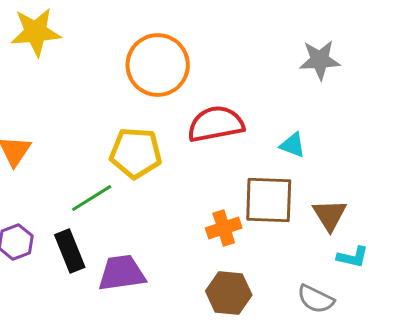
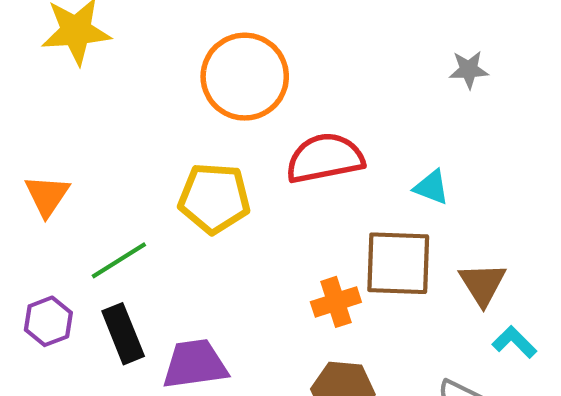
gray star: (320, 60) -> (469, 70), size x0.7
green line: (92, 198) -> (119, 260), moved
cyan L-shape: (353, 257) -> (514, 342), turned -148

